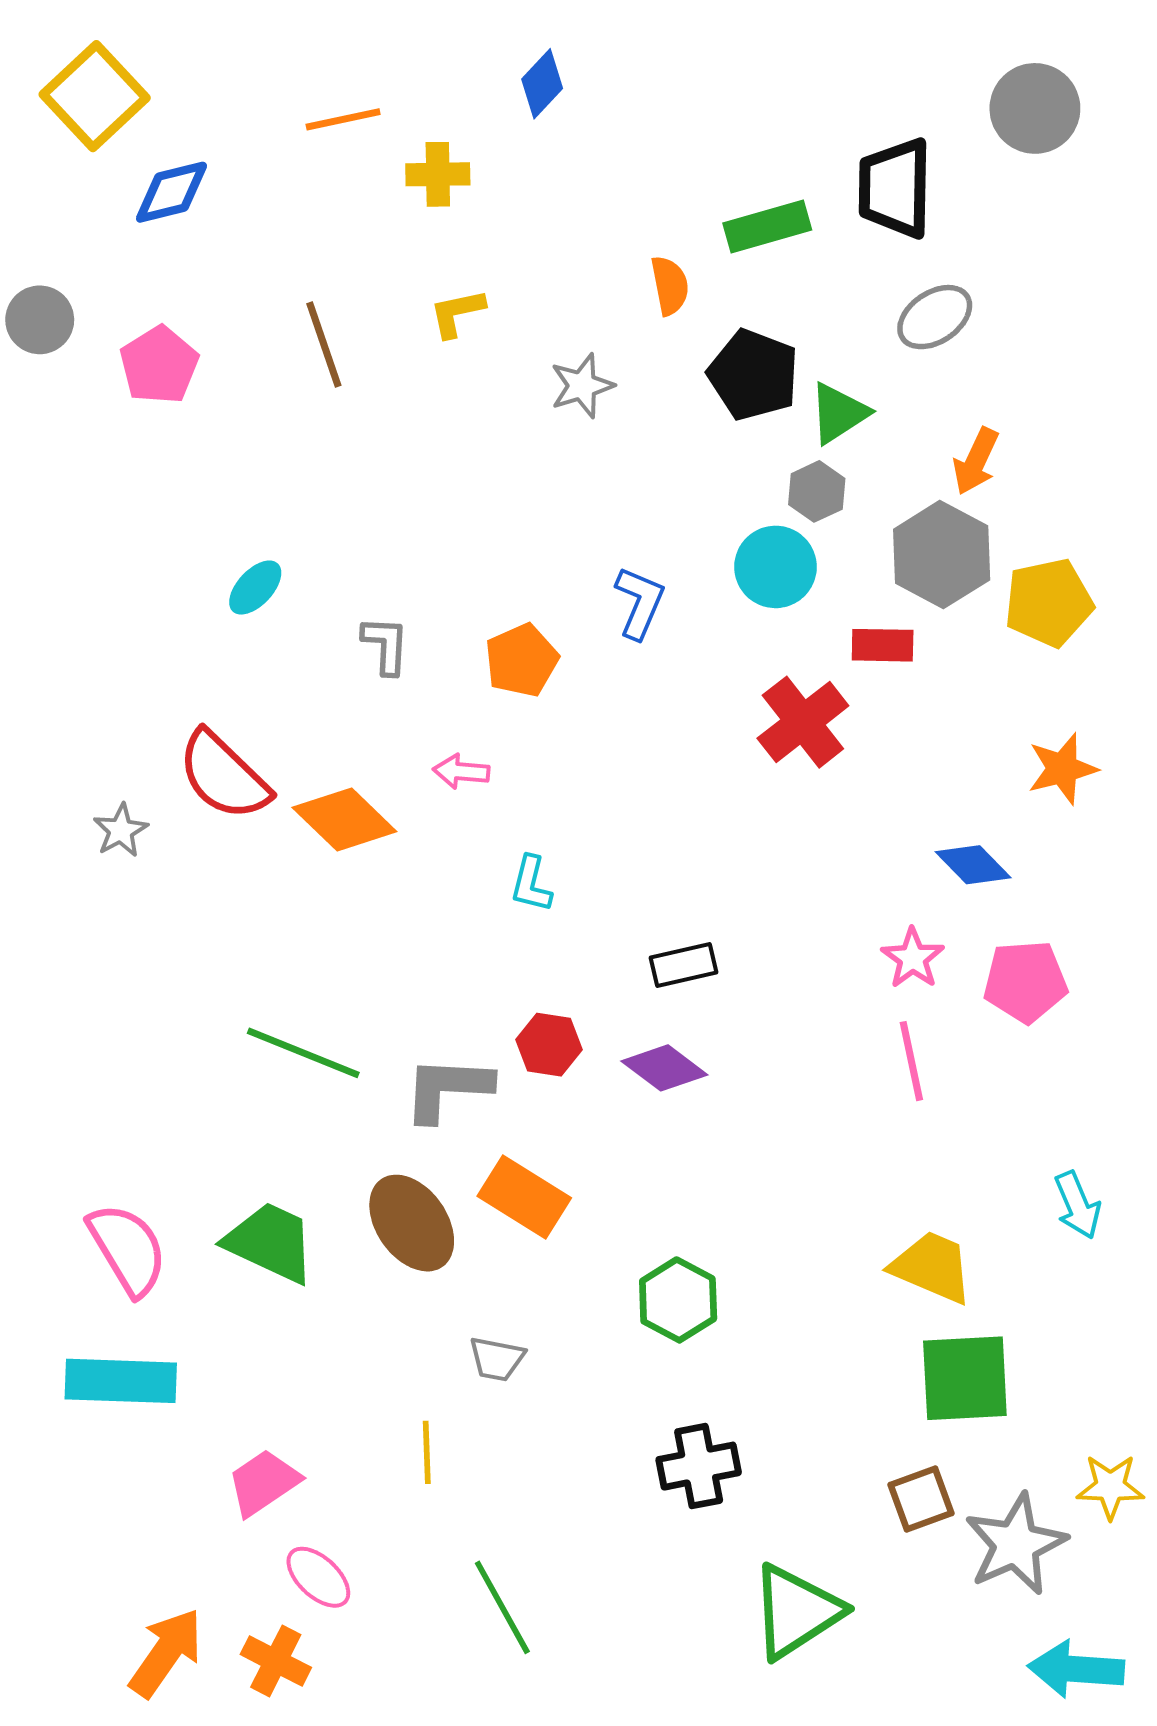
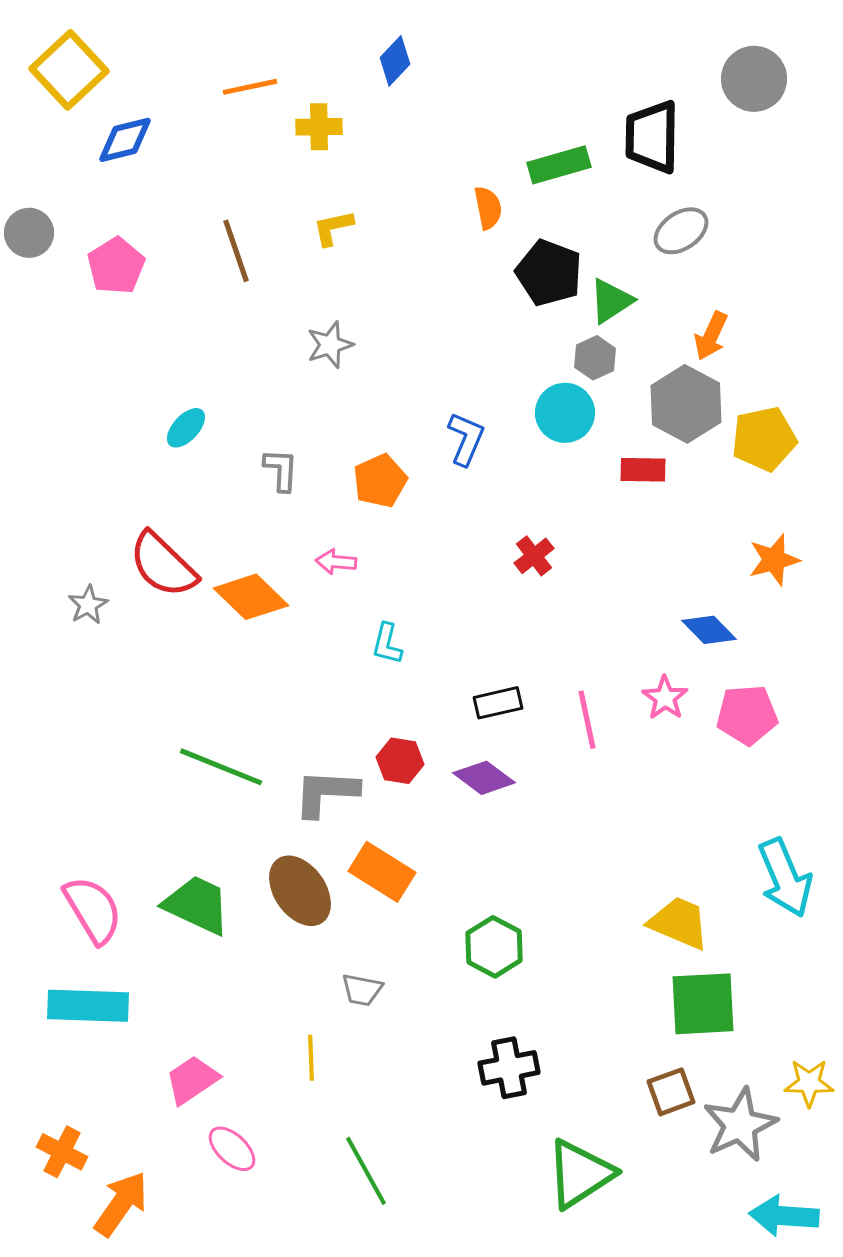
gray star: (582, 386) -> (330, 345), moved
red cross: (803, 722) -> (534, 556), moved, size x0.6
pink line: (911, 1061) -> (587, 720), moved
cyan arrow: (1077, 1205) -> (785, 878), size x1.6
orange cross: (276, 1661) -> (62, 1152), moved

